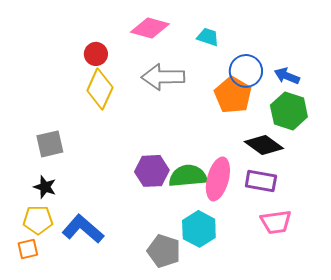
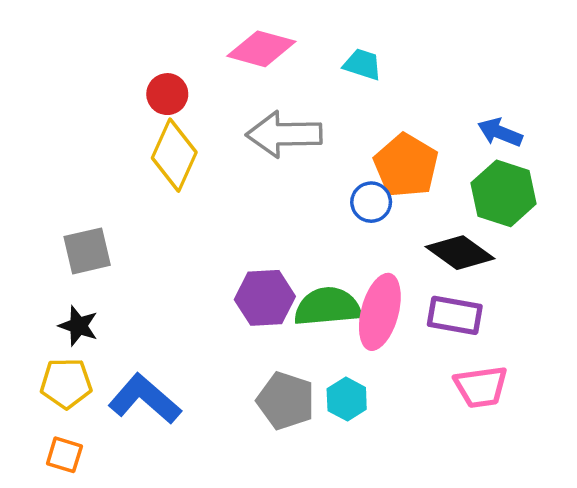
blue circle: (246, 71) -> (371, 202), moved, size x0.7
cyan hexagon: (199, 229) -> (347, 399), size x0.7
orange square: (28, 249) -> (64, 455), moved, turned 30
gray pentagon: (164, 251) -> (286, 401), moved

